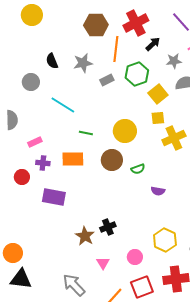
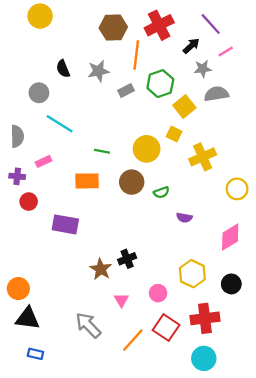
black arrow: (153, 44) -> (191, 46), moved
cyan line: (63, 105) -> (60, 124), moved
yellow square: (158, 118) -> (174, 134), moved, turned 32
purple cross: (43, 163) -> (17, 176), moved
red square: (142, 287) -> (166, 327), turned -35

